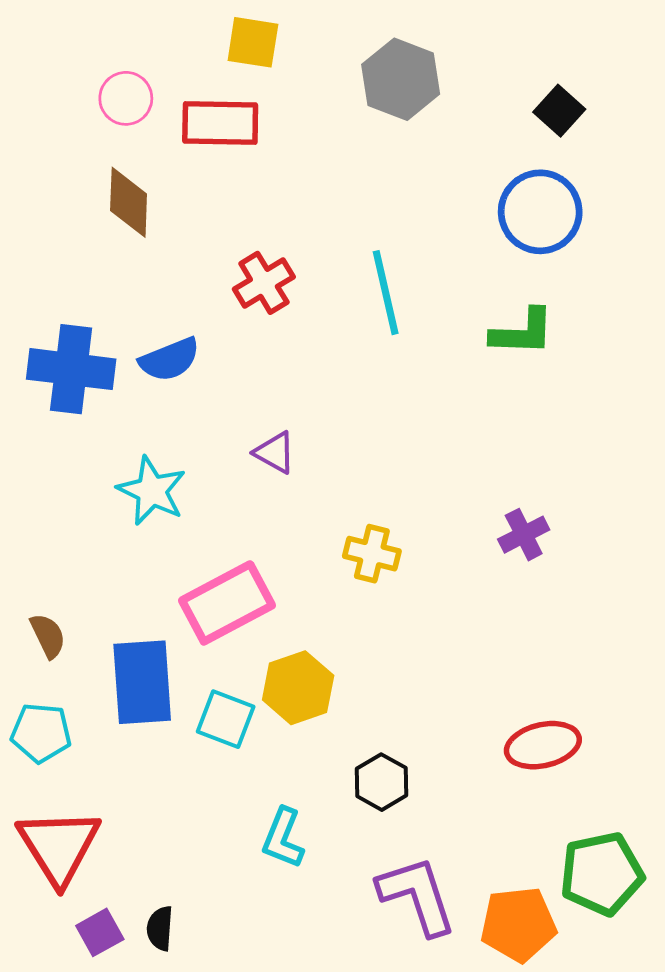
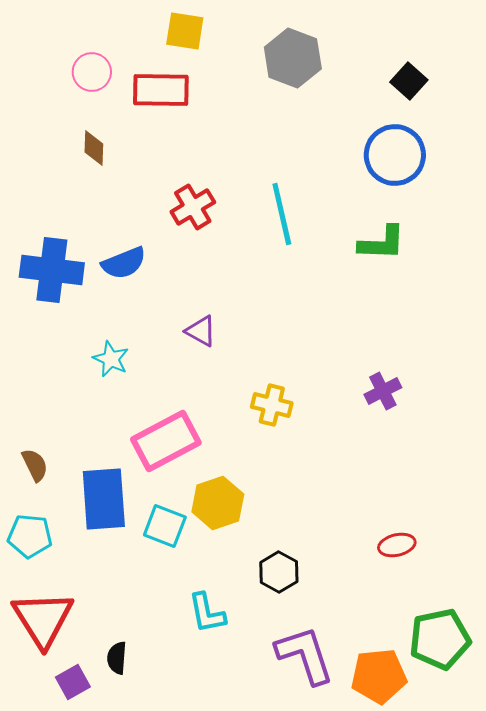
brown diamond: (129, 202) -> (94, 148), size x0.7
cyan star: (152, 491) -> (111, 359), size x0.7
red ellipse: (543, 745) -> (397, 545), size x0.7
cyan L-shape: (283, 838) -> (207, 613), turned -33
black semicircle: (160, 928) -> (117, 658), moved

